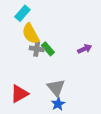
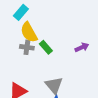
gray cross: (37, 49) -> (27, 47), moved

